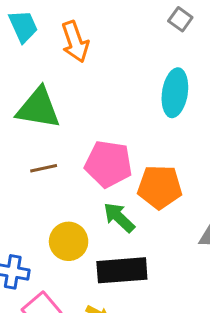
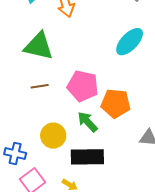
cyan ellipse: (175, 93) -> (130, 42), turned 32

